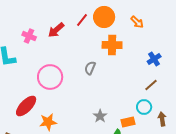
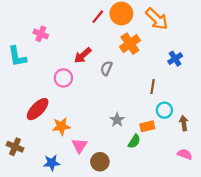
orange arrow: (137, 22) -> (157, 19), size x1.6
red arrow: (56, 30) -> (83, 55), moved
orange cross: (112, 45) -> (130, 44), turned -36
pink circle: (50, 77) -> (63, 78), size x0.7
brown line: (151, 85) -> (153, 87), moved, turned -40

